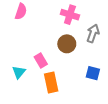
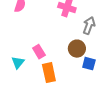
brown circle: (67, 44) -> (77, 49), moved

